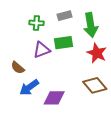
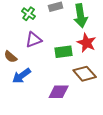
green cross: (36, 23) -> (29, 14), turned 32
green rectangle: (64, 43) -> (64, 52), moved
purple diamond: (54, 98) -> (59, 92), moved

